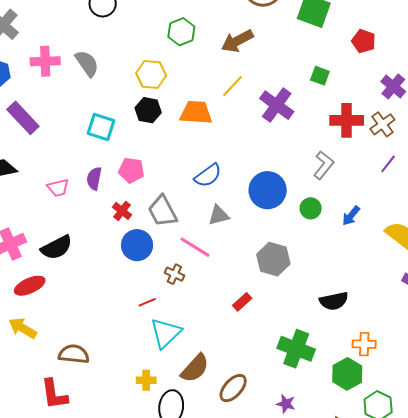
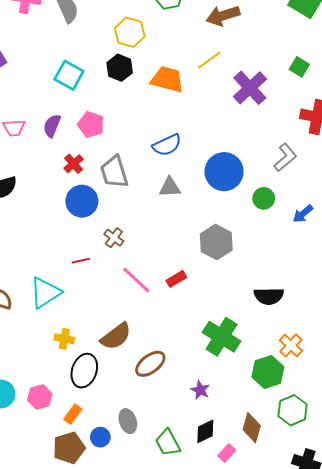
pink line: (195, 247) -> (136, 280), moved
cyan triangle: (166, 333) -> (45, 293), moved
orange cross: (364, 344) -> (291, 346), turned 30

